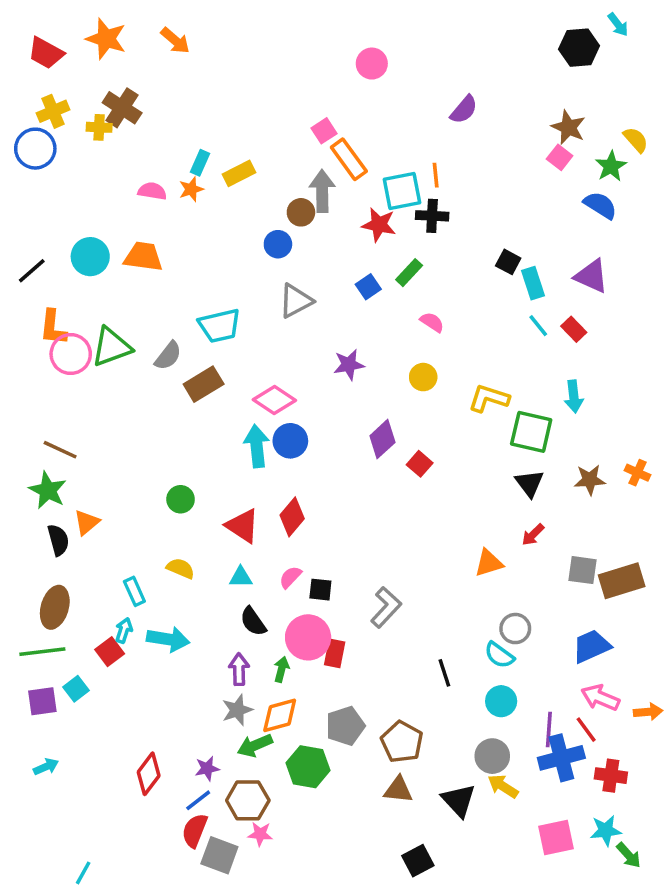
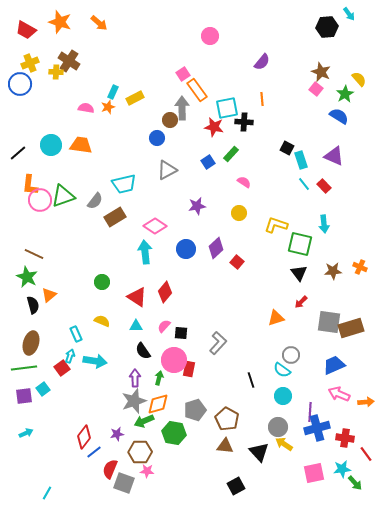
orange line: (436, 175) -> (262, 99), moved
blue circle: (290, 441) -> (186, 249), moved
gray square: (583, 570) -> (329, 322), size x1.4
gray star: (237, 710) -> (134, 401), size x1.4
red line: (586, 730) -> (366, 454), moved
blue line: (198, 800) -> (94, 452), moved

